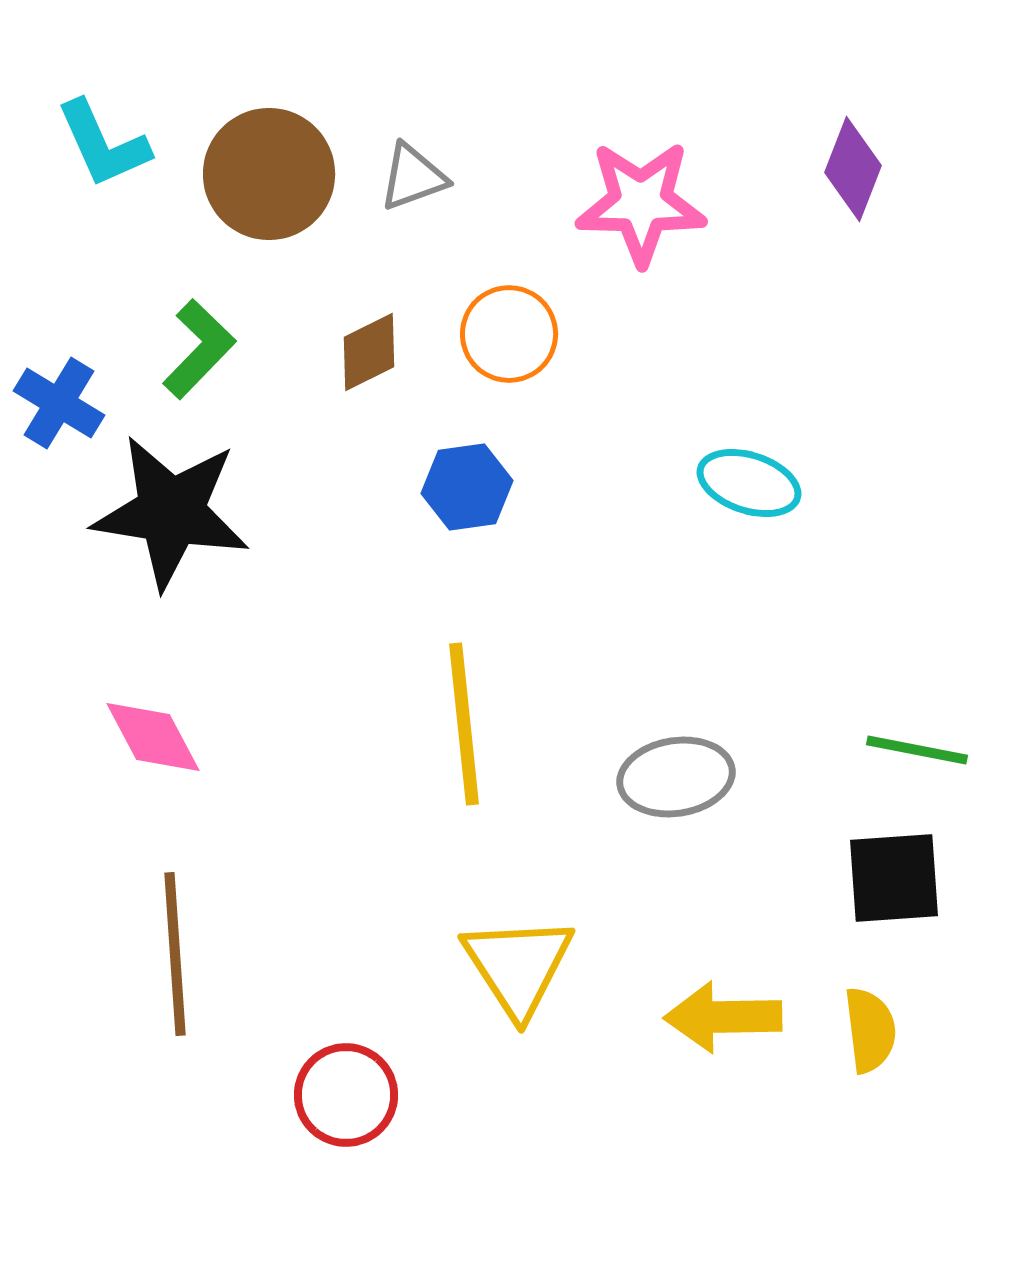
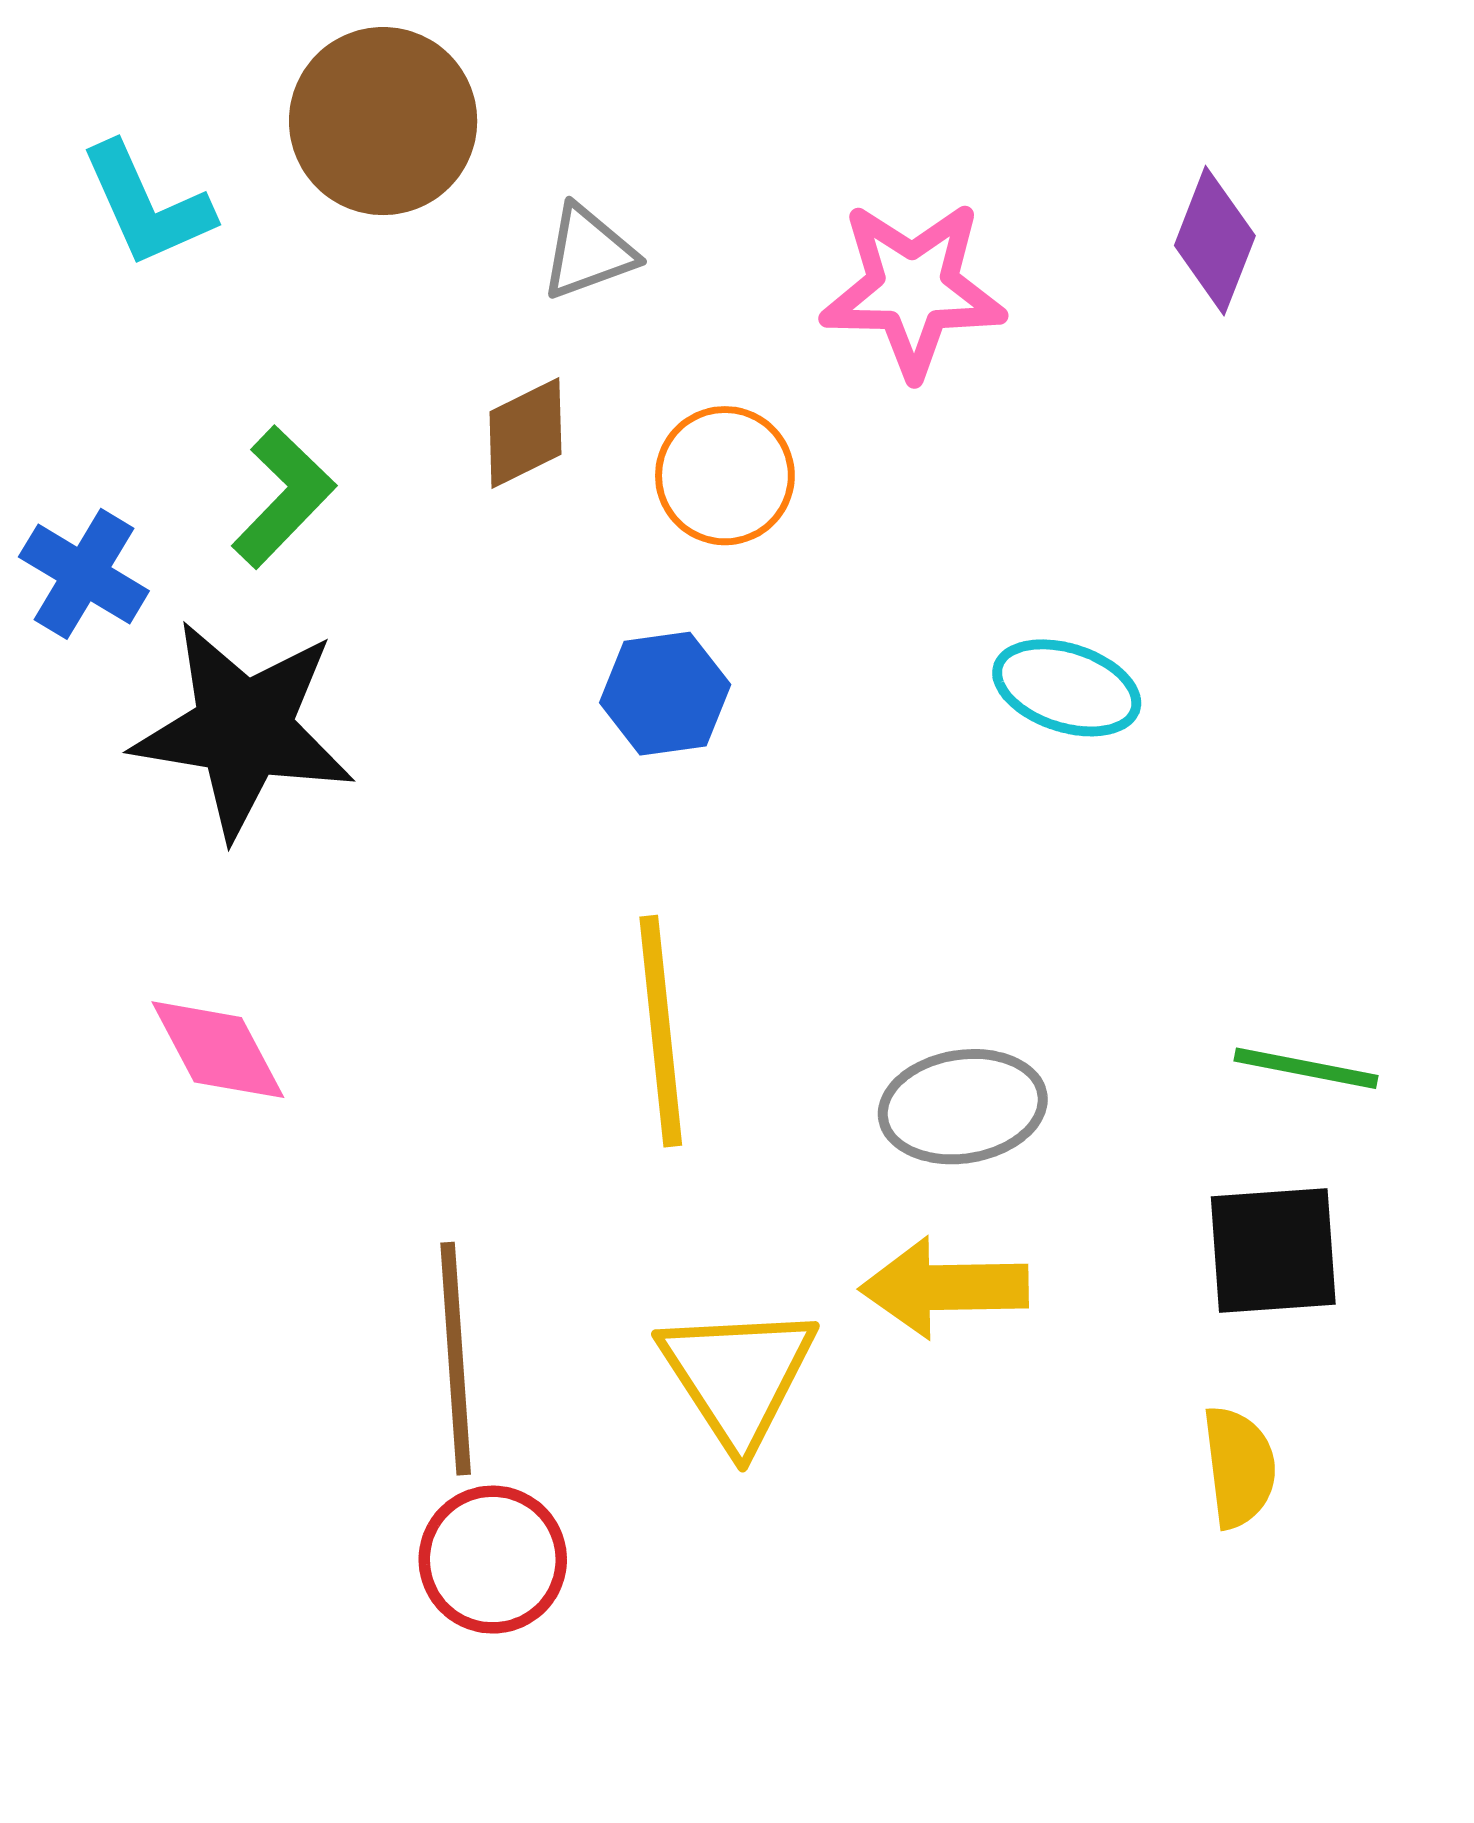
brown circle: (269, 174) -> (383, 121), moved
brown diamond: (369, 352) -> (525, 433), moved
brown line: (175, 954) -> (456, 1359), moved
yellow arrow: (723, 1017) -> (944, 1288), moved

